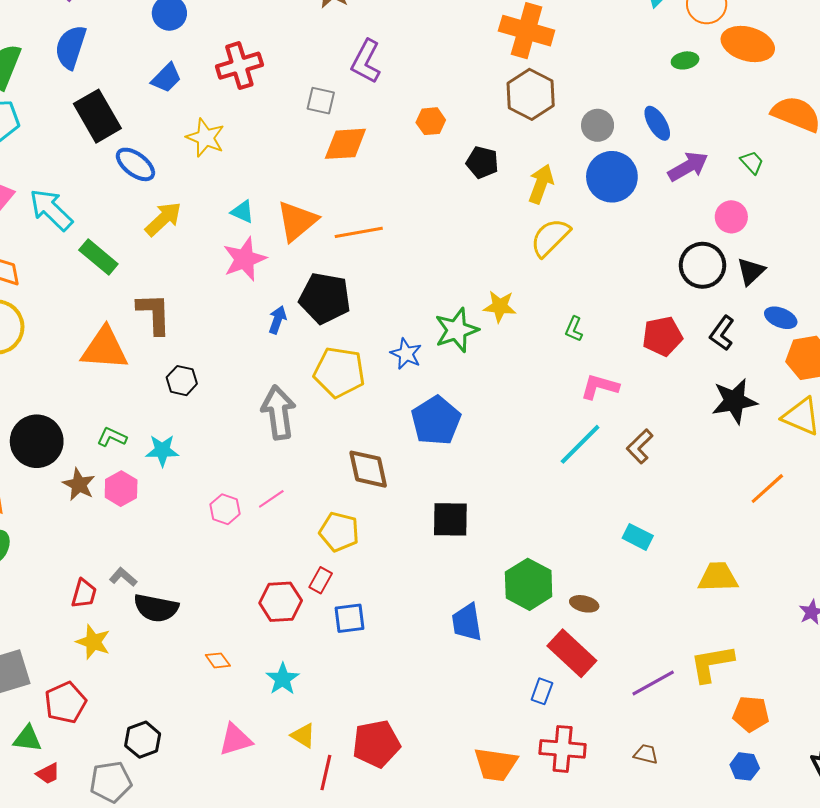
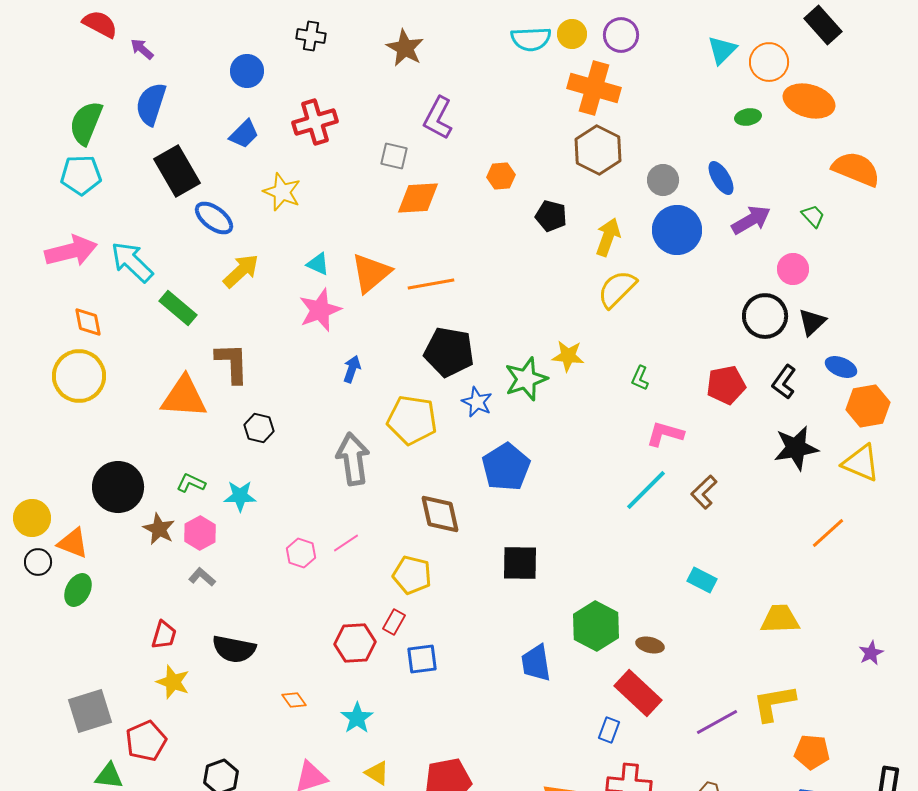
black pentagon: (325, 298) -> (449, 352), moved
gray L-shape: (123, 577) -> (202, 577), moved

